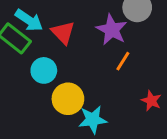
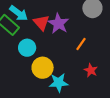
purple star: (112, 30) -> (58, 23), moved
red star: (151, 101) -> (91, 70), moved

